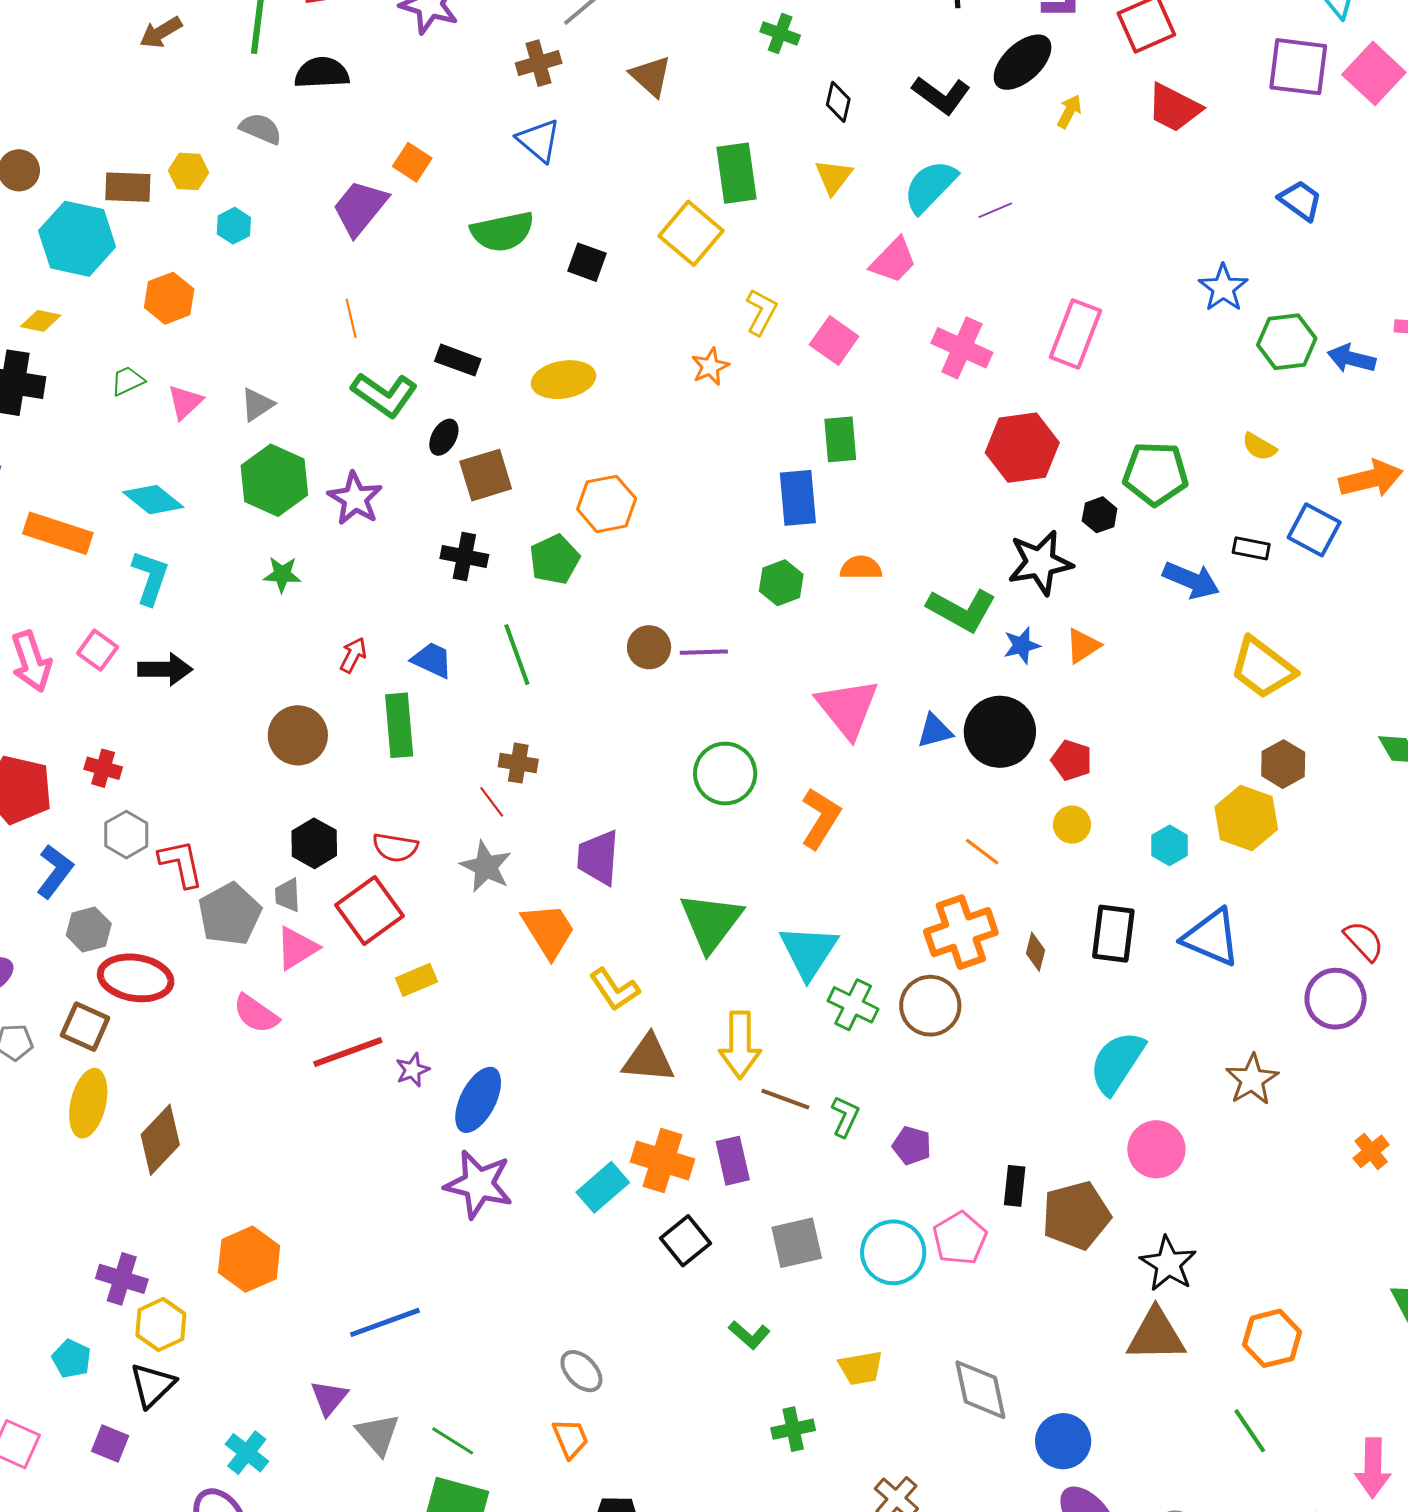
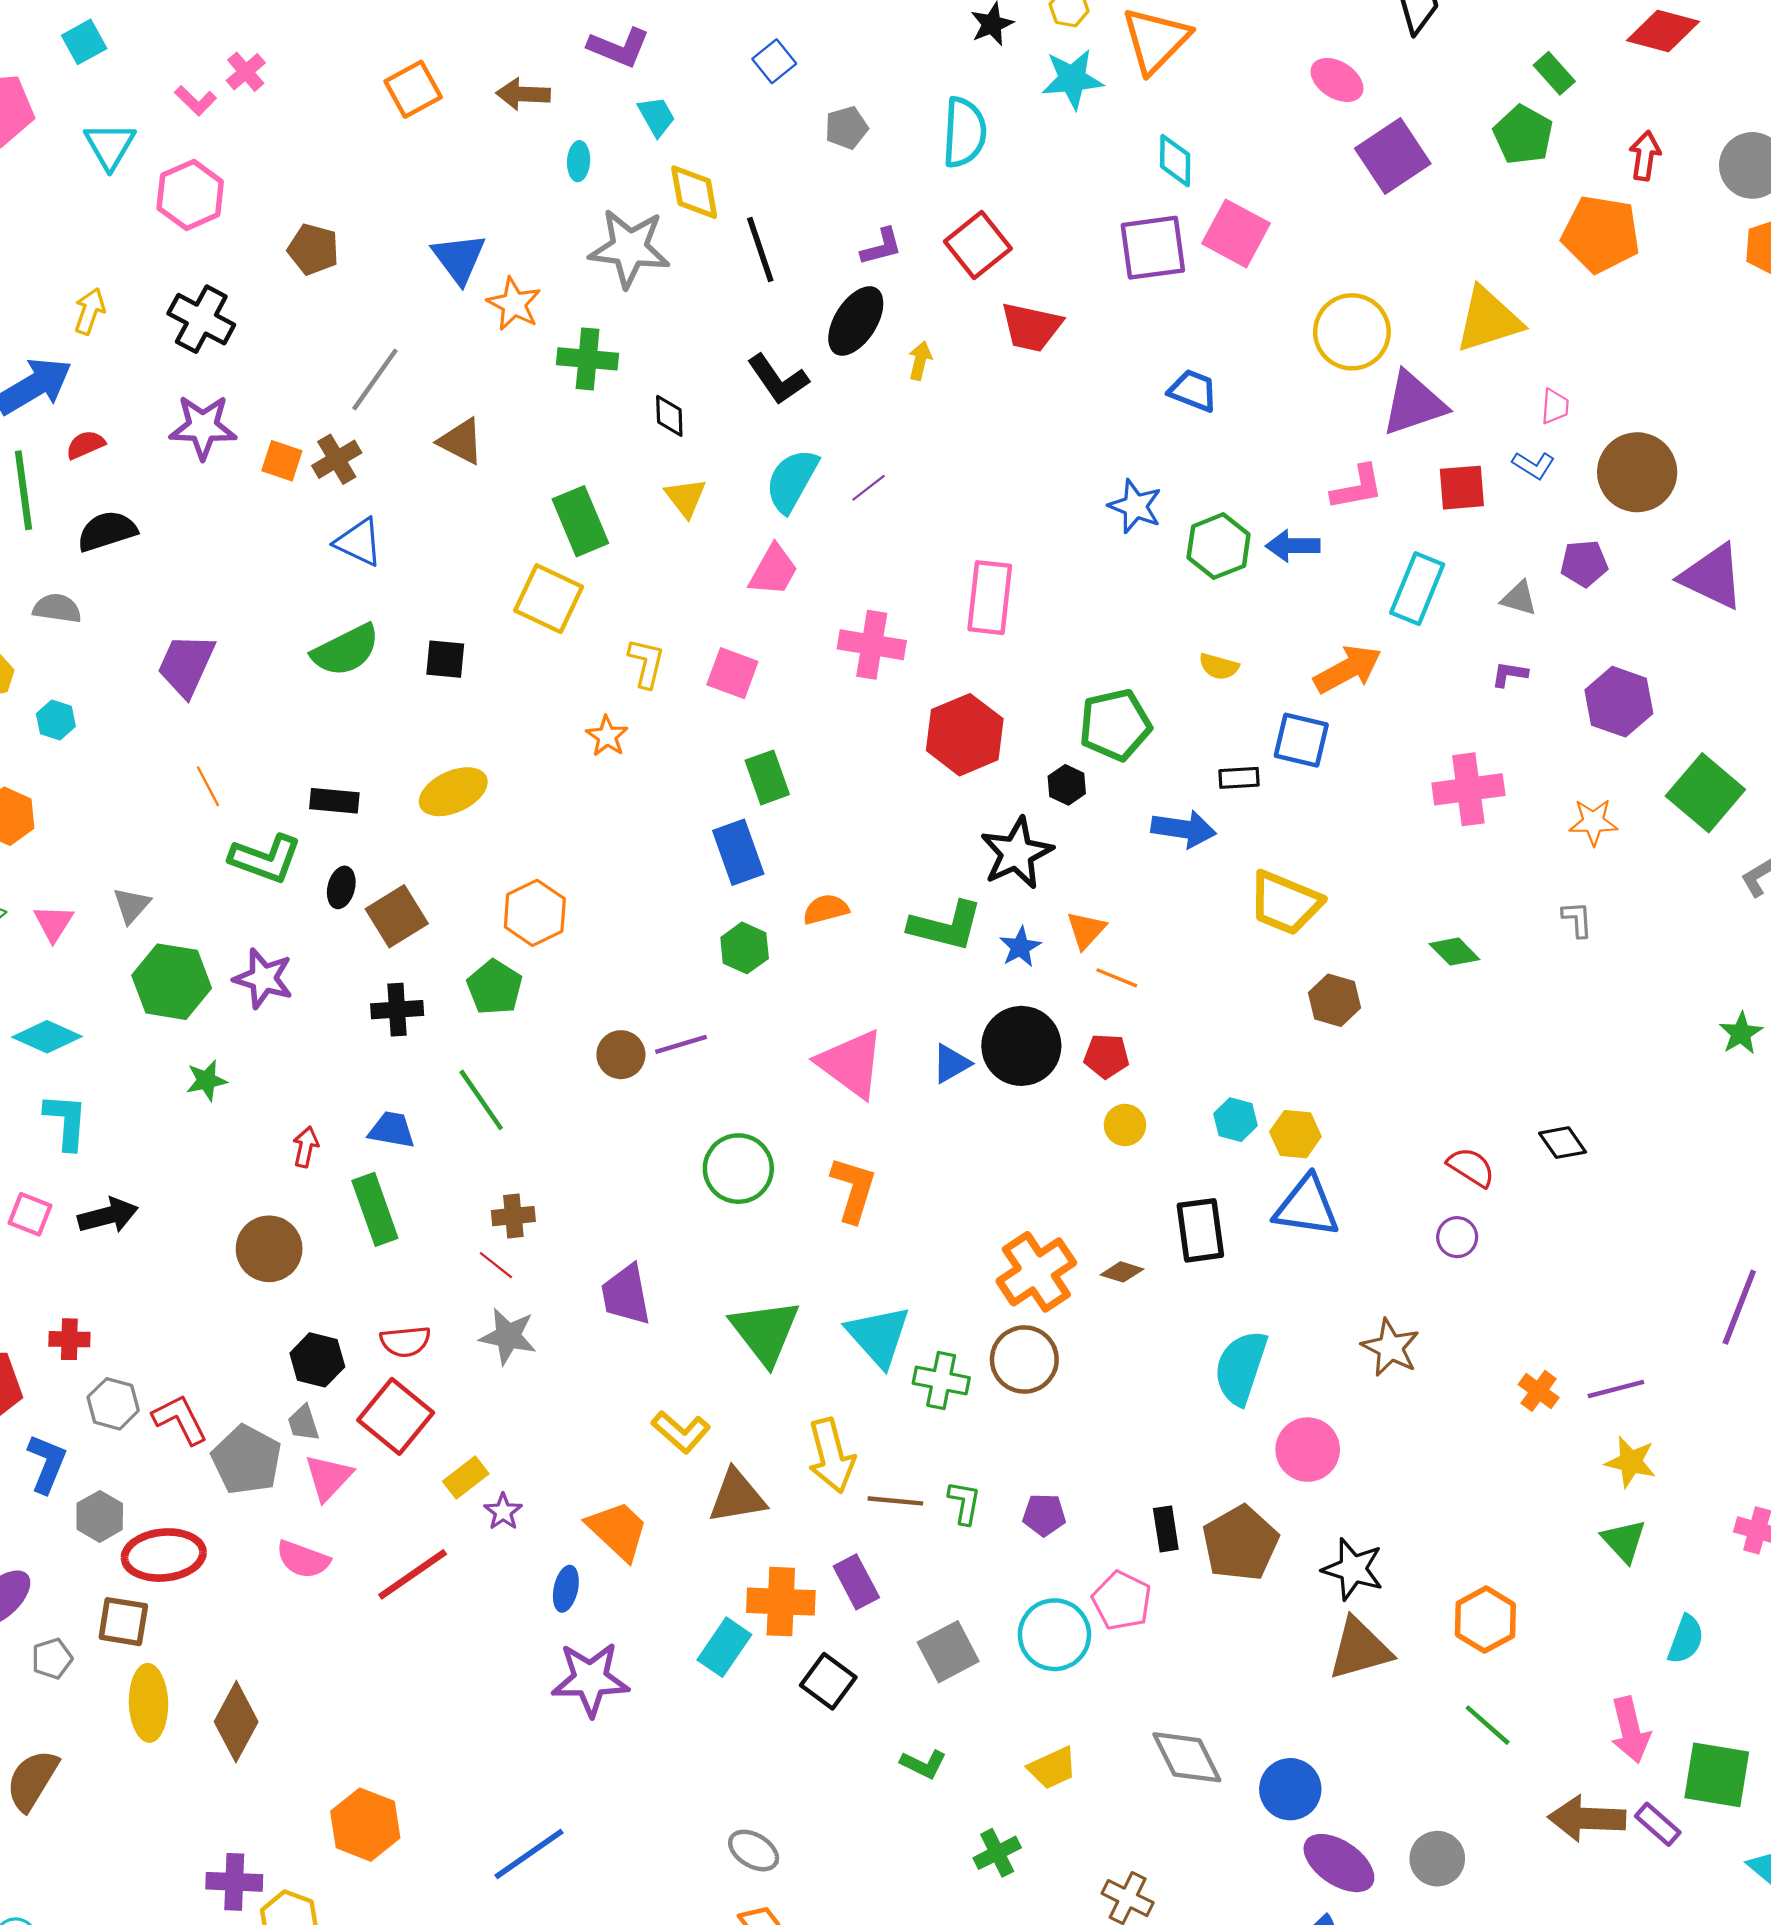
green cross: (780, 33) -> (588, 359), size x1.4
black L-shape: (941, 95) -> (778, 379), turned 34
orange square: (412, 162) -> (282, 461), moved
yellow hexagon: (1246, 818) -> (1295, 1134), moved, size x0.7
orange line: (982, 852) -> (1117, 978), moved
orange trapezoid: (548, 930) -> (618, 1530), moved
brown diamond: (1035, 952) -> (1122, 1272), turned -72
purple circle: (1336, 999) -> (1457, 1237), size x0.6
purple star: (413, 1070) -> (503, 1512), moved
blue ellipse: (478, 1100) -> (566, 1589), size x0.6

